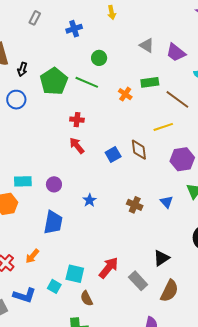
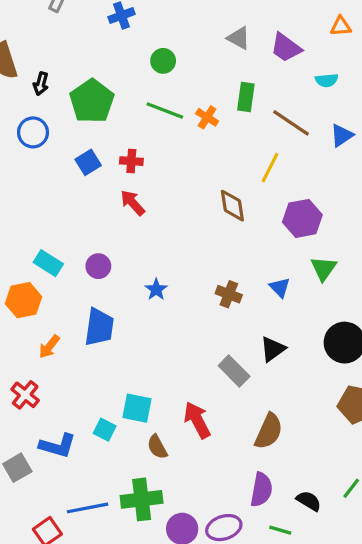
green line: (87, 82) -> (165, 111), moved
green rectangle: (150, 82) -> (246, 97), turned -72
yellow line: (163, 127) -> (270, 168), turned -42
blue square: (113, 155) -> (88, 162), moved
cyan rectangle: (23, 181) -> (48, 263), turned 36
orange arrow: (32, 256) -> (49, 347), moved
black triangle: (161, 258) -> (273, 349), moved
red arrow: (109, 268) -> (197, 420), moved, turned -65
gray rectangle: (138, 281) -> (234, 371), moved
brown semicircle: (169, 291) -> (269, 431), moved

